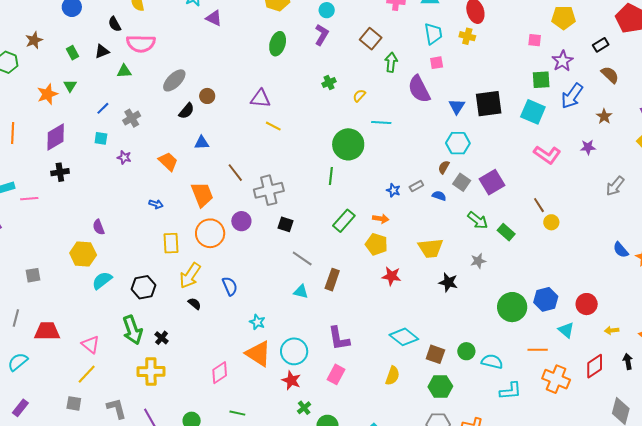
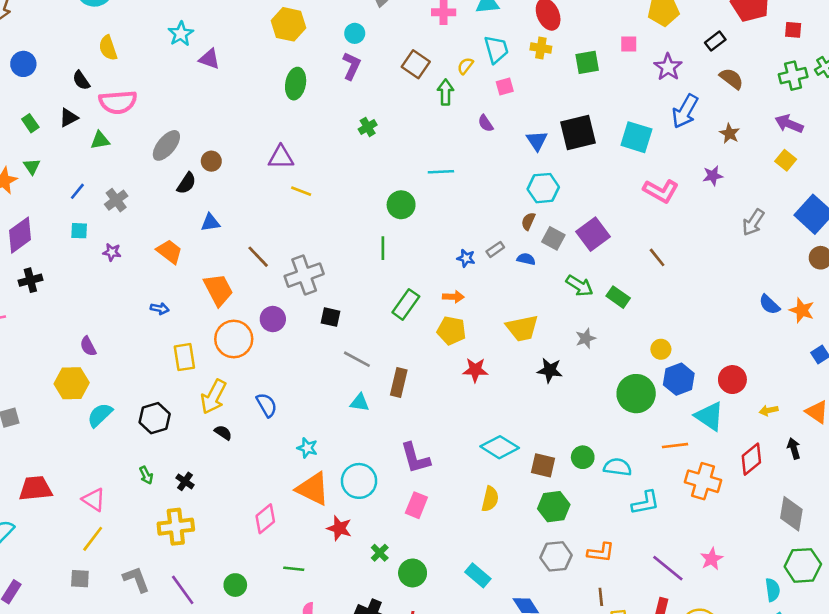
green square: (541, 80) -> (587, 62), moved
purple semicircle: (419, 89) -> (486, 123), size x0.5
yellow semicircle: (359, 96) -> (465, 66), moved
green circle: (348, 144) -> (401, 205), size x0.7
yellow circle: (551, 222) -> (661, 349), moved
green arrow: (132, 330) -> (146, 475), size x0.5
cyan triangle: (566, 330) -> (709, 416), size x1.4
red star: (291, 380) -> (339, 528), moved

